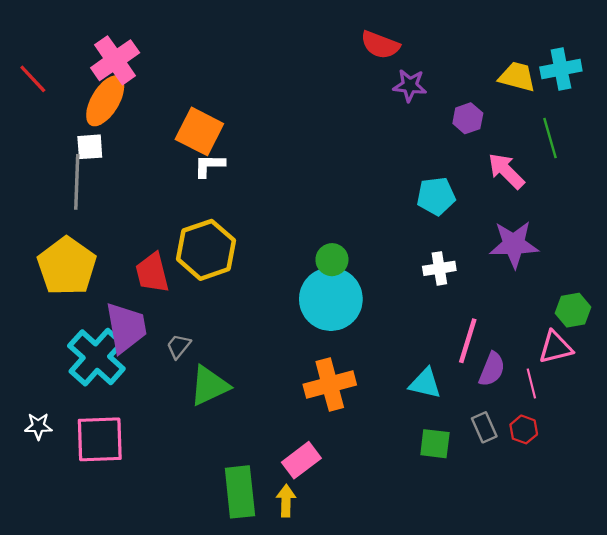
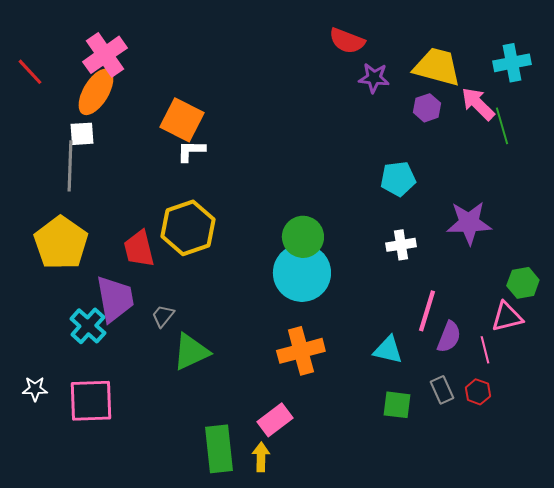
yellow trapezoid: (517, 77) -> (437, 67), moved, size x1.4
pink arrow: (506, 171) -> (478, 104), moved
green circle: (332, 260) -> (303, 237), size x1.4
cyan cross: (96, 357) -> (88, 326), size x0.7

